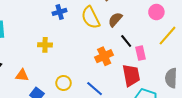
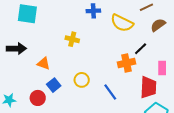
yellow semicircle: (91, 18) -> (122, 23), turned -50
brown semicircle: (115, 20) -> (158, 25), moved
black line: (126, 41) -> (141, 49), moved, turned 72

